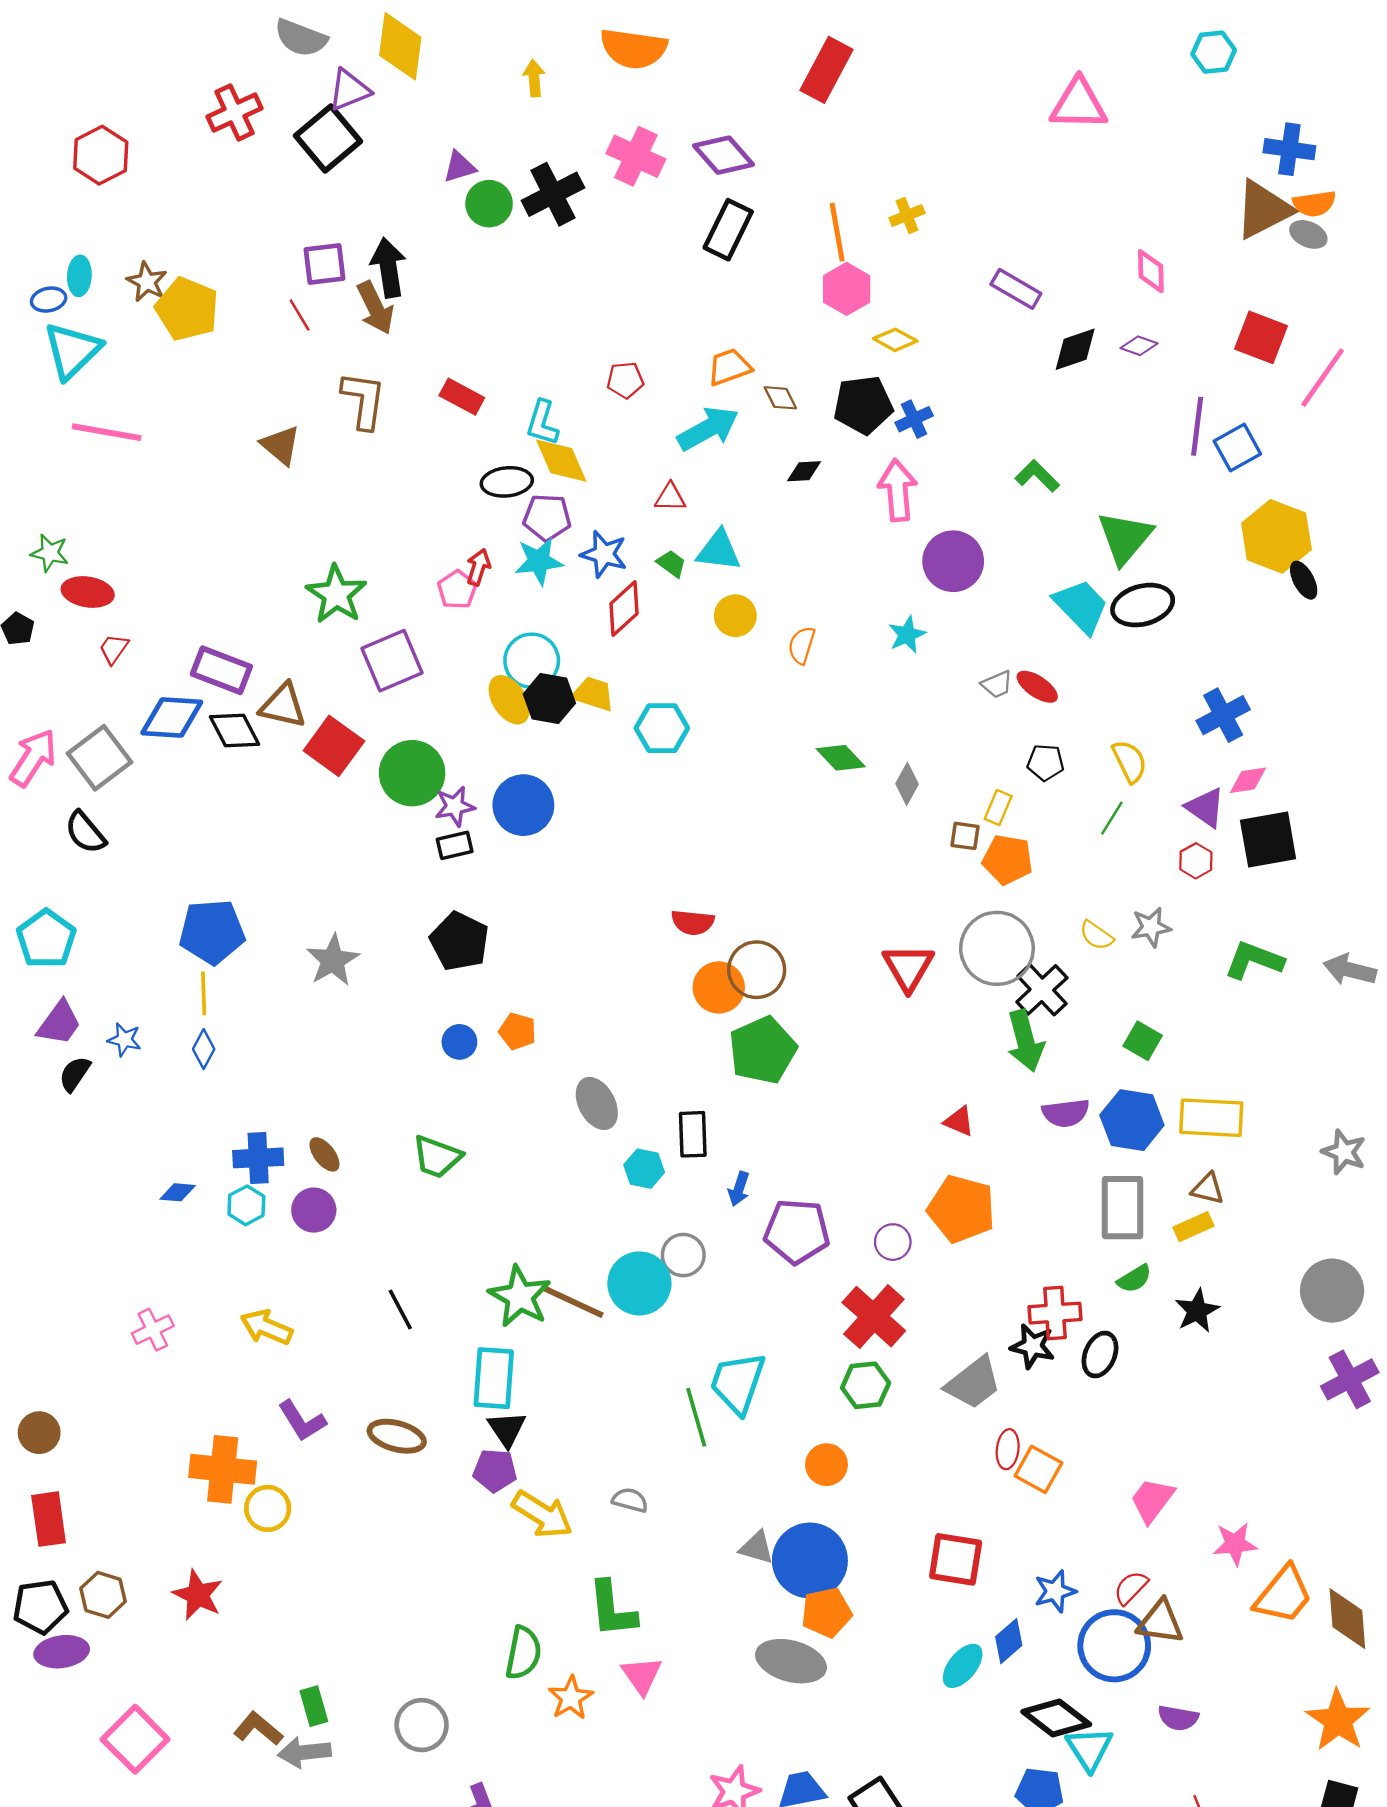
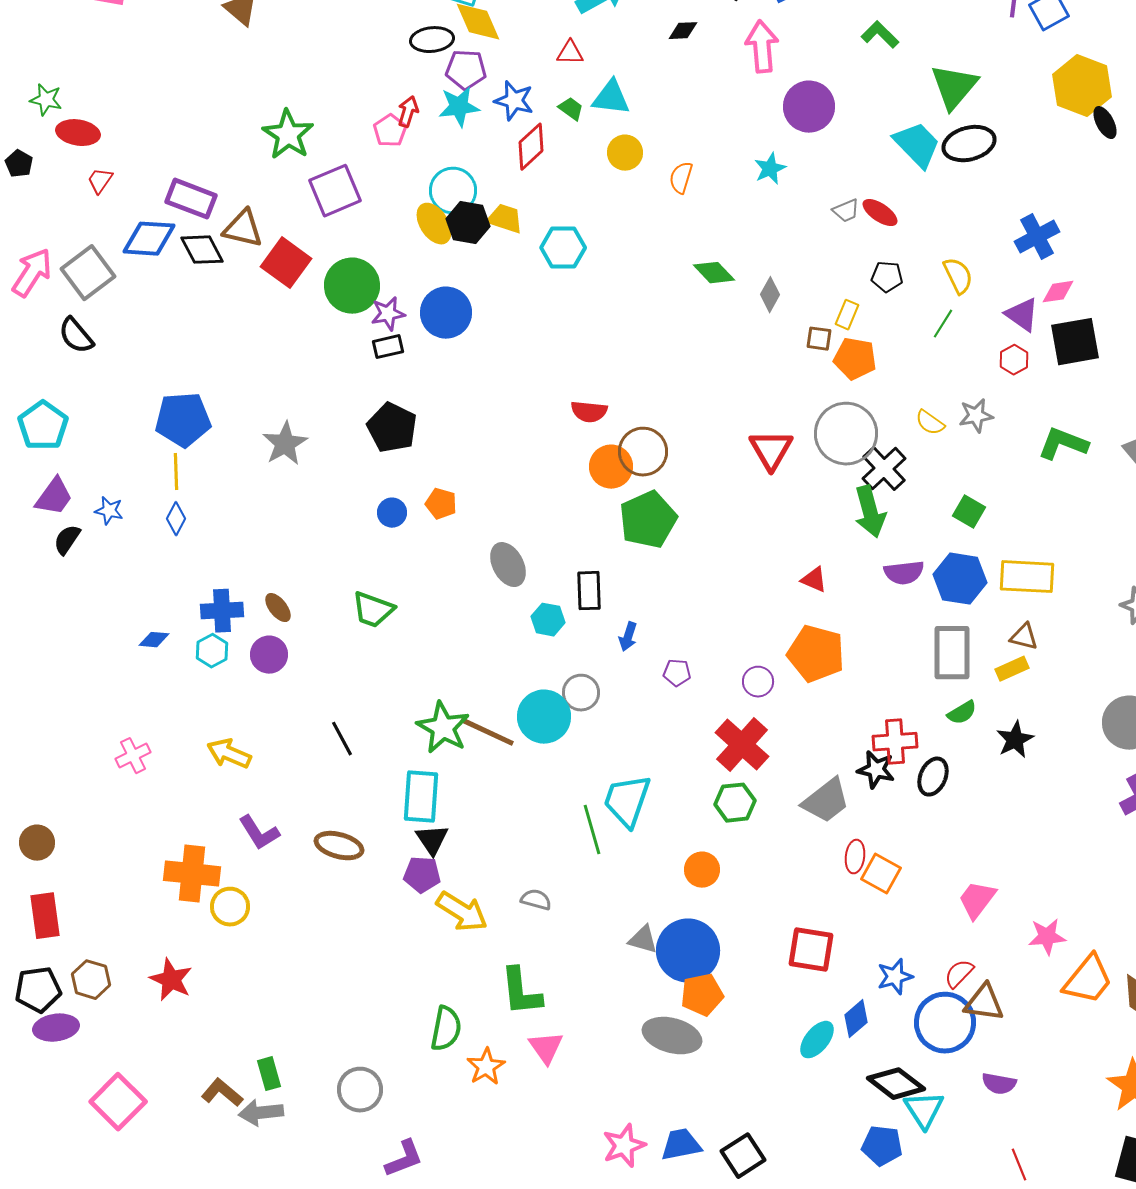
purple pentagon: (797, 1231) -> (677, 673), size x0.5

